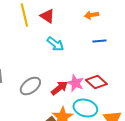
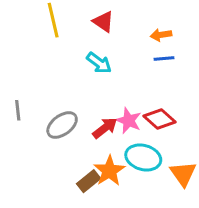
orange arrow: (91, 15) -> (161, 35), moved
red triangle: (47, 16) -> (103, 22), moved

